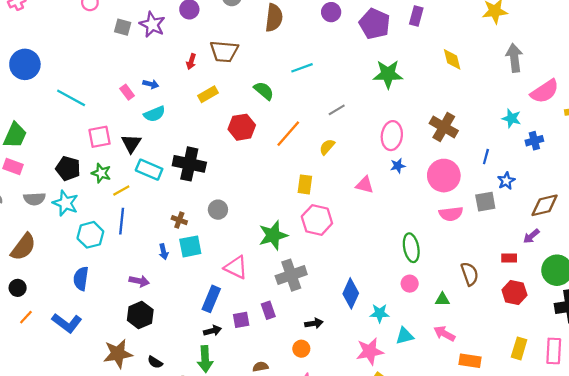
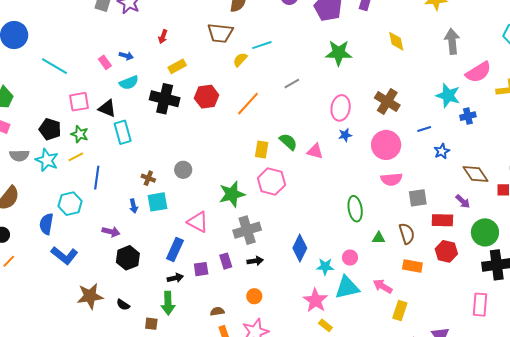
brown trapezoid: (224, 51) -> (220, 33), moved
green semicircle: (264, 91) -> (288, 142), moved
cyan star: (512, 118) -> (448, 95), size x1.4
black triangle: (131, 143) -> (107, 108), turned -42
yellow semicircle: (327, 147) -> (240, 60), moved
blue line: (486, 157) -> (424, 129), turned 56
black cross: (189, 164) -> (165, 99), moved
cyan rectangle: (149, 170) -> (123, 132), turned 50
yellow line: (121, 191) -> (76, 157), moved
gray square: (485, 202) -> (418, 198), moved
brown diamond: (545, 205) -> (475, 174), turned 68
cyan hexagon: (90, 235) -> (70, 204), moved
purple arrow: (531, 236) -> (463, 201), turned -98
red rectangle: (509, 258) -> (442, 220), size x1.5
blue semicircle: (81, 279) -> (46, 224), moved
pink circle: (410, 284) -> (350, 258), moved
green triangle: (442, 299) -> (379, 238), moved
black hexagon: (140, 315) -> (128, 258), moved
blue L-shape: (67, 323) -> (64, 255), moved
black arrow: (314, 323) -> (255, 261), moved
cyan triangle: (405, 336) -> (347, 287), size x1.5
yellow rectangle: (519, 348) -> (400, 310), moved
pink star: (370, 351) -> (315, 300), turned -30
orange rectangle: (470, 361) -> (412, 266), moved

